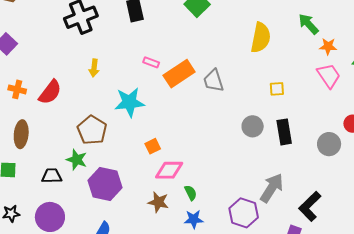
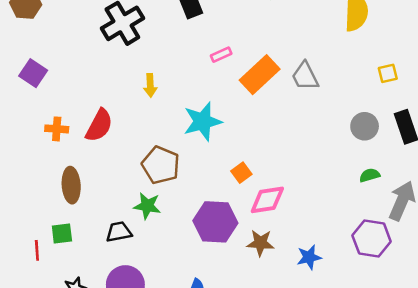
pink rectangle: (151, 62) -> (221, 55), moved, turned -35
purple hexagon: (105, 184) -> (215, 222), moved
green semicircle: (191, 193) -> (370, 175), moved, turned -70

